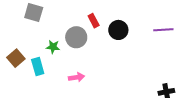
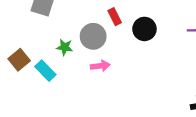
cyan rectangle: (38, 67) -> (45, 71), turned -30
pink arrow: (77, 77) -> (100, 66), moved

